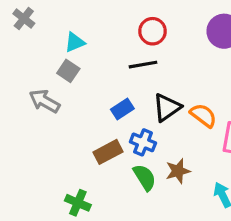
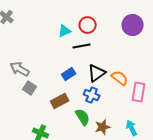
cyan triangle: (75, 42) -> (65, 31), moved
gray square: (68, 71) -> (30, 88), moved
blue cross: (143, 142) -> (92, 95), moved
brown star: (178, 171) -> (103, 127), moved

